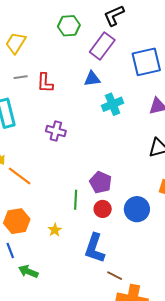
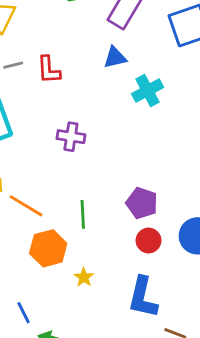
green line: (76, 200) -> (83, 214), moved
orange hexagon: (17, 221) -> (48, 248), moved

